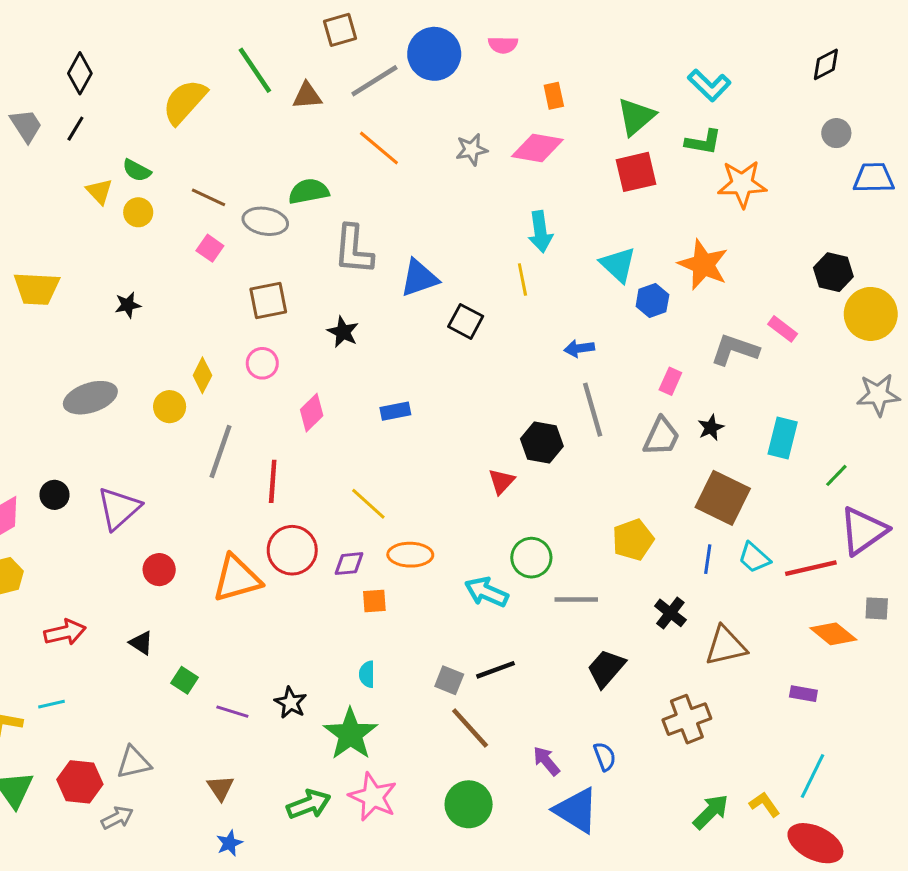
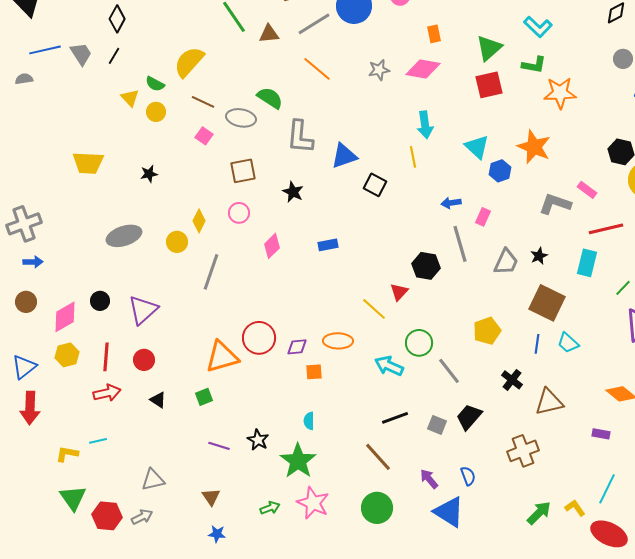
yellow semicircle: (185, 102) -> (189, 62), moved
green semicircle: (309, 191) -> (270, 98), turned 44
pink rectangle: (670, 381) -> (483, 217), moved
red line: (273, 481) -> (106, 357), moved
yellow line: (368, 504) -> (374, 309), moved
red line: (811, 568) -> (606, 229), moved
red circle: (159, 570) -> (144, 360), moved
gray line: (576, 600) -> (449, 371), turned 52
green square: (185, 680) -> (204, 397), moved, turned 36
gray square: (449, 680) -> (437, 425), moved
red hexagon: (80, 782) -> (107, 516), moved
green arrow: (309, 804) -> (270, 508), size x0.7
blue star: (229, 843) -> (217, 534), turned 30

